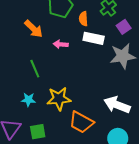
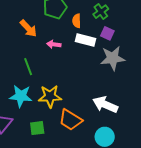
purple square: (124, 27) -> (107, 33), moved, turned -32
cyan star: (28, 100) -> (21, 96), size x1.6
green square: (38, 132) -> (37, 128), moved

